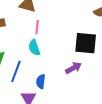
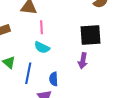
cyan semicircle: (34, 48) -> (42, 48), turned -35
purple arrow: (74, 68) -> (83, 61), turned 140

